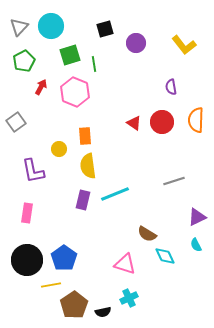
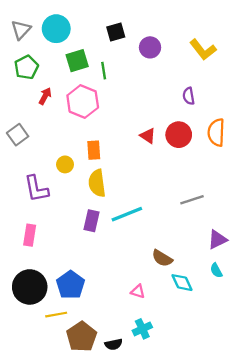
pink triangle: (125, 264) -> (138, 291), size x0.6

